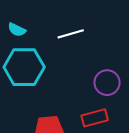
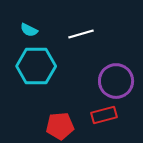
purple circle: (107, 83) -> (116, 81), size x1.4

